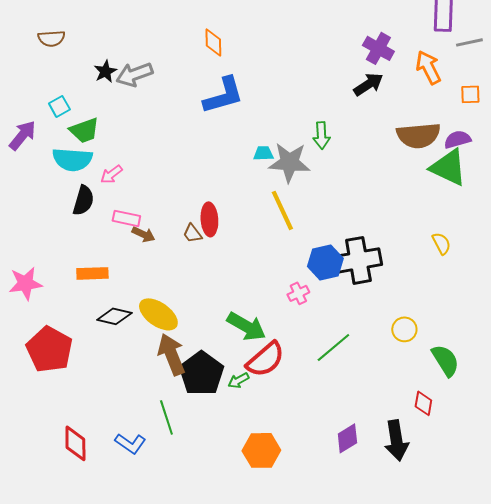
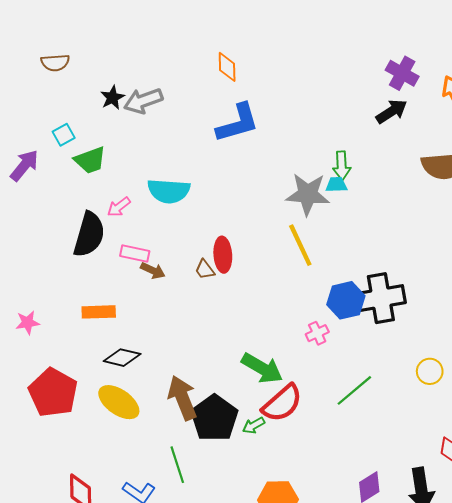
cyan trapezoid: (263, 153) -> (336, 185), moved
cyan semicircle: (72, 159) -> (169, 191), moved
black semicircle: (83, 200) -> (89, 234), size x1.4
pink star: (25, 283) -> (28, 323), size x0.7
yellow ellipse: (158, 314) -> (119, 402), moved

